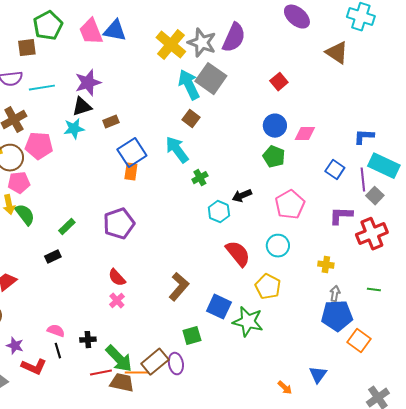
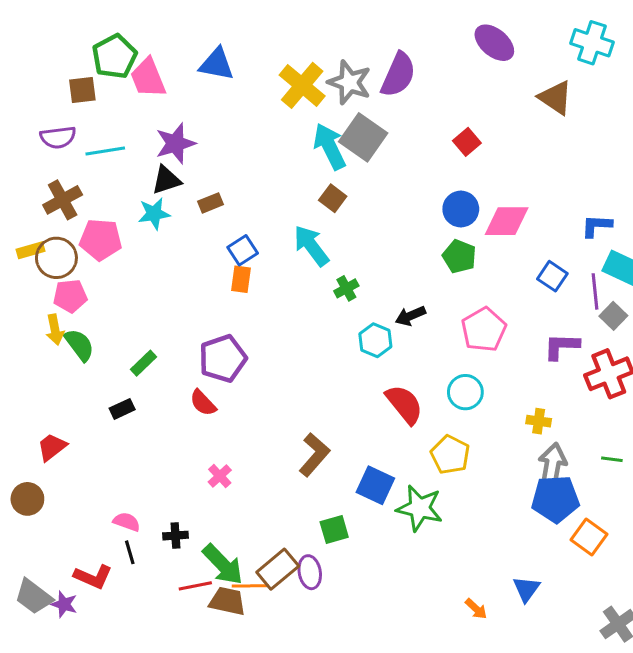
pink trapezoid: (91, 32) -> (148, 78), moved
pink diamond: (305, 134) -> (507, 221), size x1.4
blue square: (132, 153) -> (243, 250), size x0.7
red semicircle: (117, 278) -> (203, 403), moved
gray arrow: (335, 294) -> (552, 465), size x1.8
purple star: (15, 346) -> (64, 604), moved

